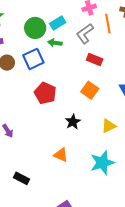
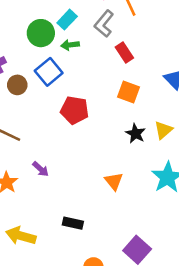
red rectangle: (95, 59) -> (124, 53), turned 49
black star: (73, 122) -> (135, 134), moved
orange triangle: (61, 155) -> (114, 181), turned 42

